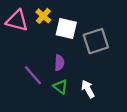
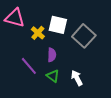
yellow cross: (43, 16) -> (38, 33), moved
gray square: (96, 41) -> (84, 36), turned -30

